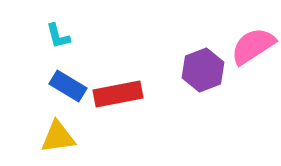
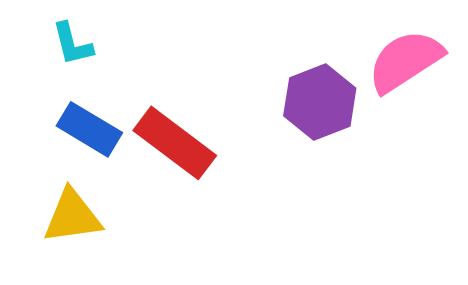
red rectangle: (118, 94) -> (175, 143), turned 48

